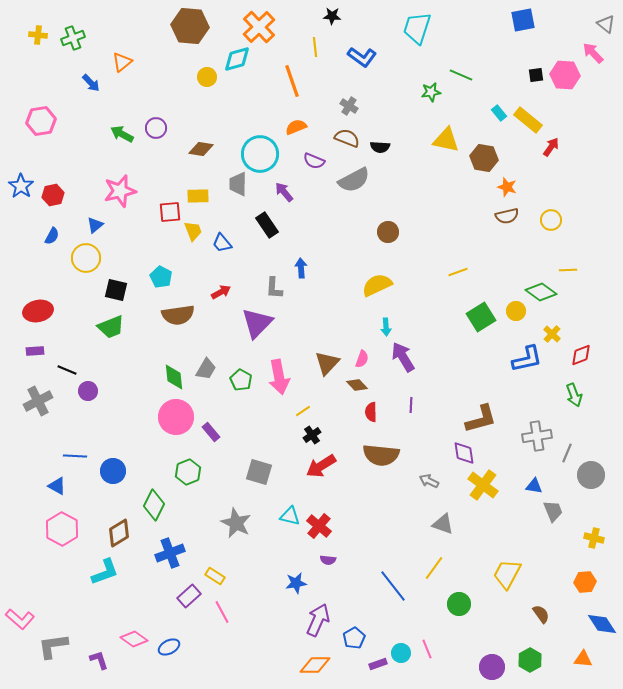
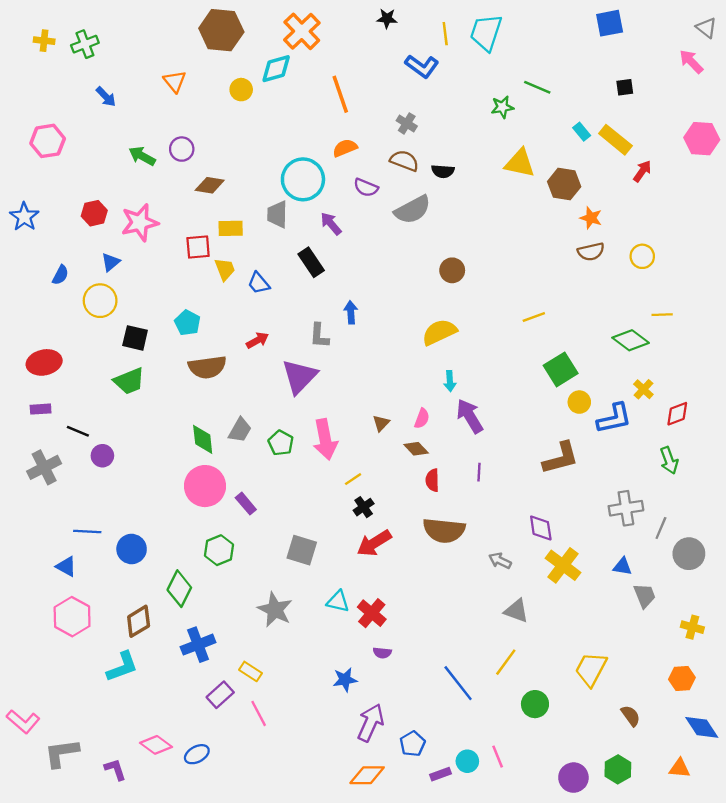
yellow line: (315, 47) -> (445, 34), moved
orange triangle: (122, 62) -> (175, 81), moved, turned -30
pink hexagon: (565, 75) -> (702, 139), moved
brown diamond: (201, 149) -> (210, 185), moved
red hexagon: (53, 195) -> (94, 213), moved
yellow circle: (516, 311) -> (579, 402), moved
brown triangle: (327, 363) -> (381, 423), size x0.6
brown L-shape: (481, 419) -> (561, 458), moved

